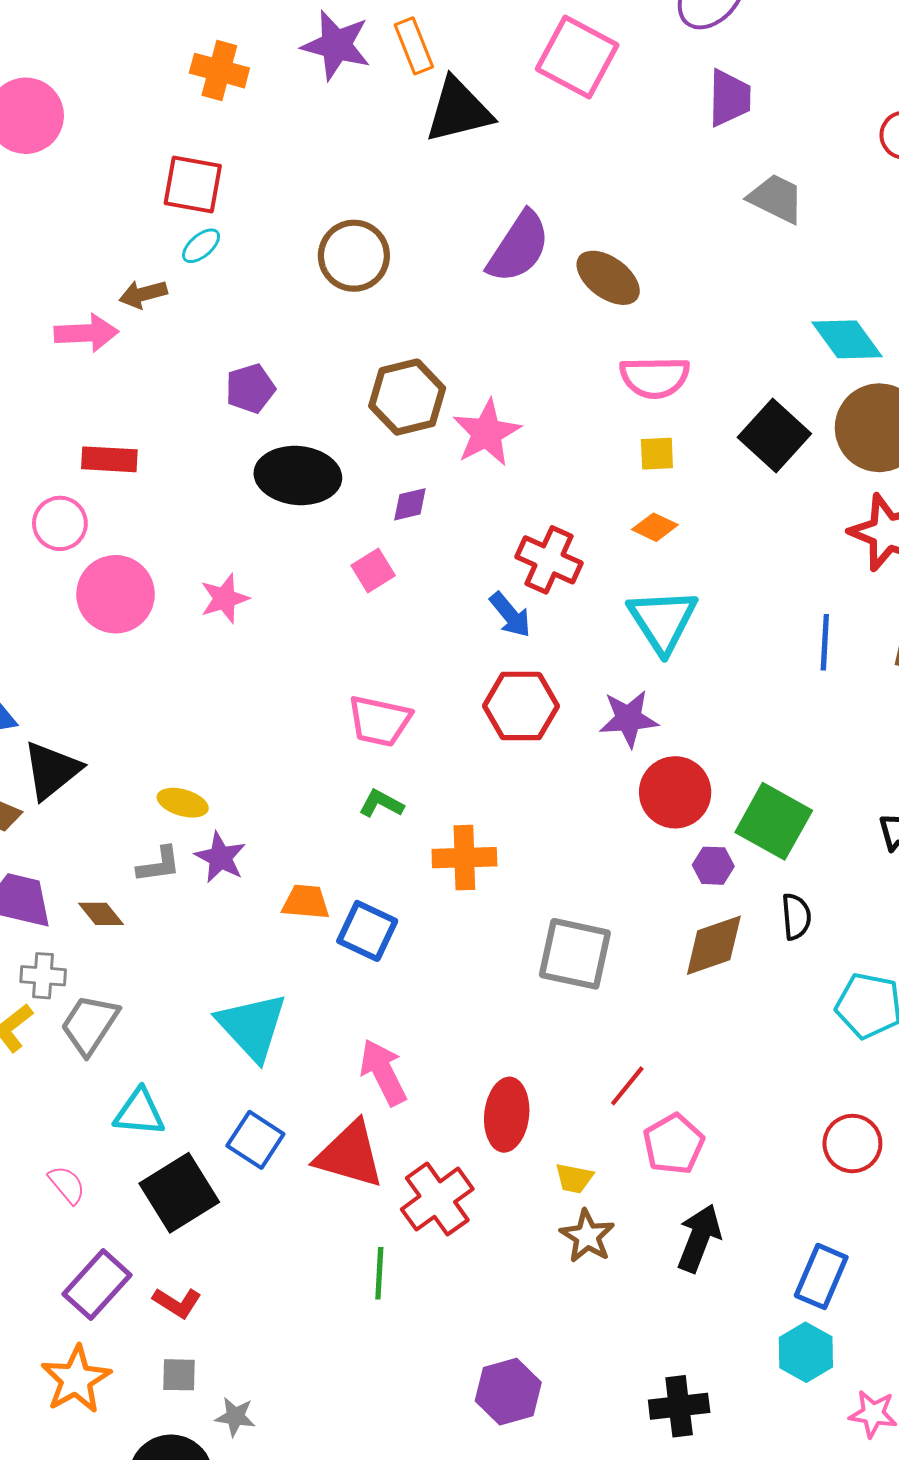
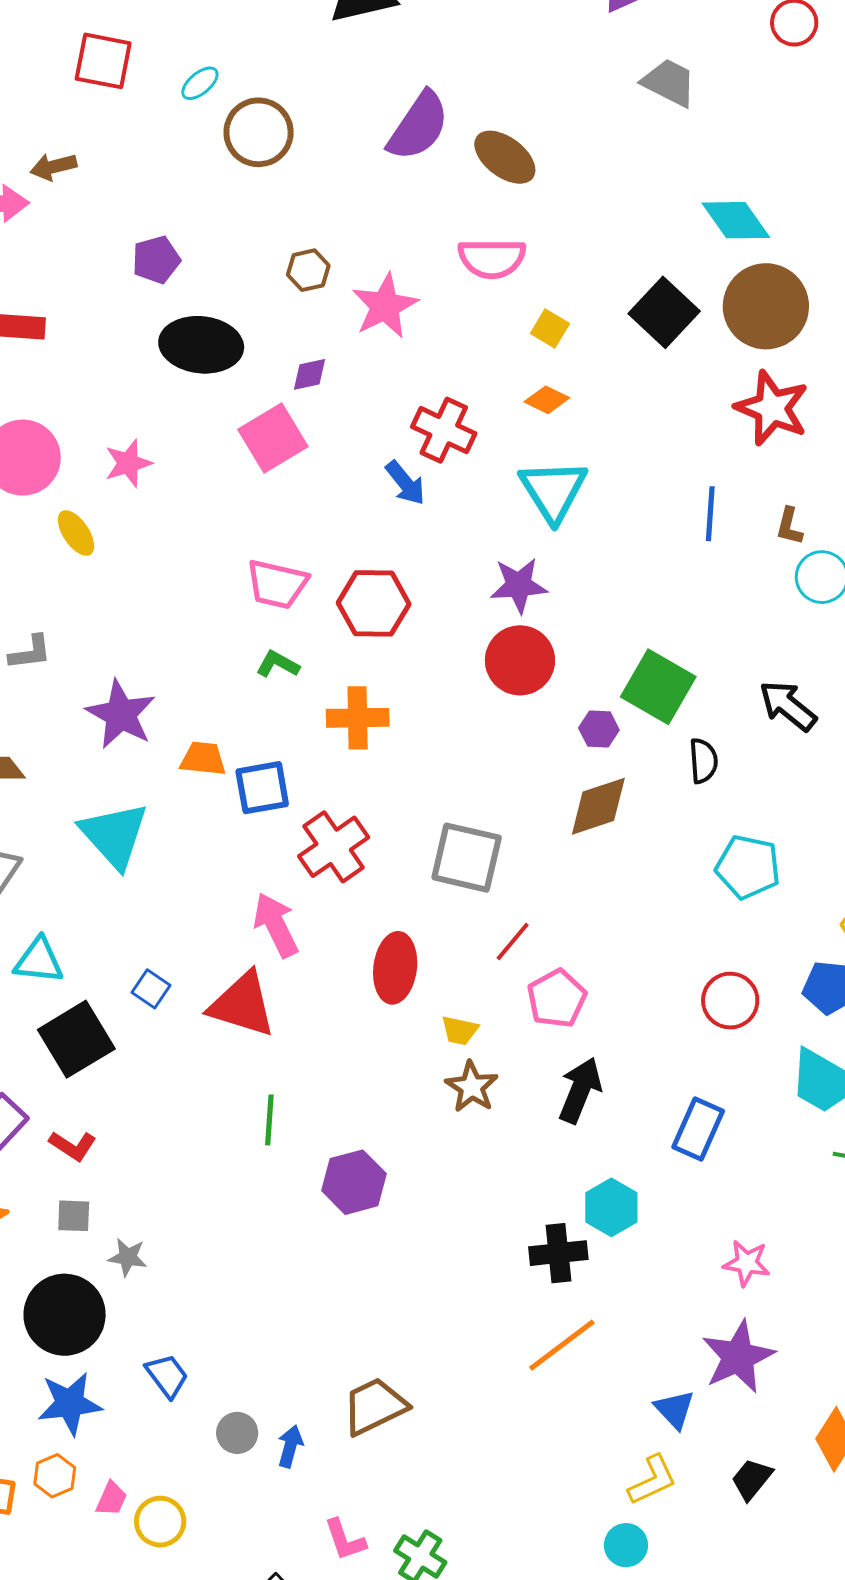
cyan ellipse: (201, 246) -> (200, 83), moved
pink semicircle: (655, 377) -> (492, 258), moved
brown hexagon: (407, 397) -> (308, 270), size x0.6
yellow square: (657, 454) -> (550, 328), turned 33
pink square: (373, 571) -> (273, 438), size x1.6
red hexagon: (521, 706) -> (374, 603), moved
red circle: (675, 792) -> (520, 660), moved
yellow ellipse: (183, 803) -> (76, 533), moved, turned 39
purple star: (220, 857) -> (121, 714), size x1.4
gray L-shape: (159, 865) -> (30, 652), moved
black semicircle: (796, 917) -> (703, 761), moved
blue square: (367, 931) -> (262, 788), turned -36
gray square: (575, 954) -> (467, 858), moved
cyan triangle: (252, 1026) -> (114, 835), moved
blue square: (255, 1140) -> (151, 989), size x0.7
red cross: (437, 1199) -> (334, 847), moved
cyan hexagon: (806, 1352) -> (611, 1207), moved
purple hexagon: (508, 1392) -> (354, 1182), moved

